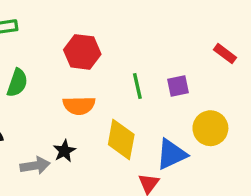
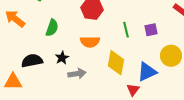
black star: (64, 151) -> (62, 58), moved
gray arrow: (35, 166) -> (77, 74), moved

